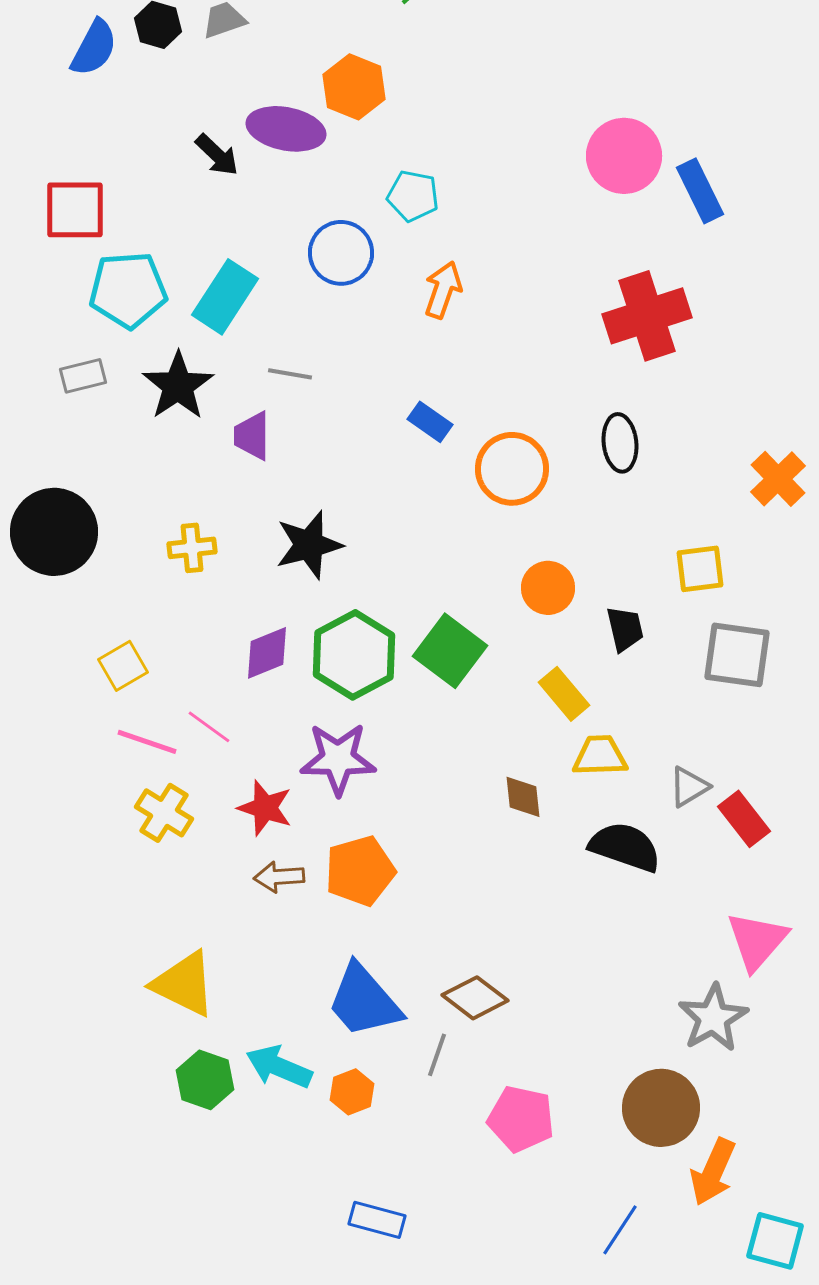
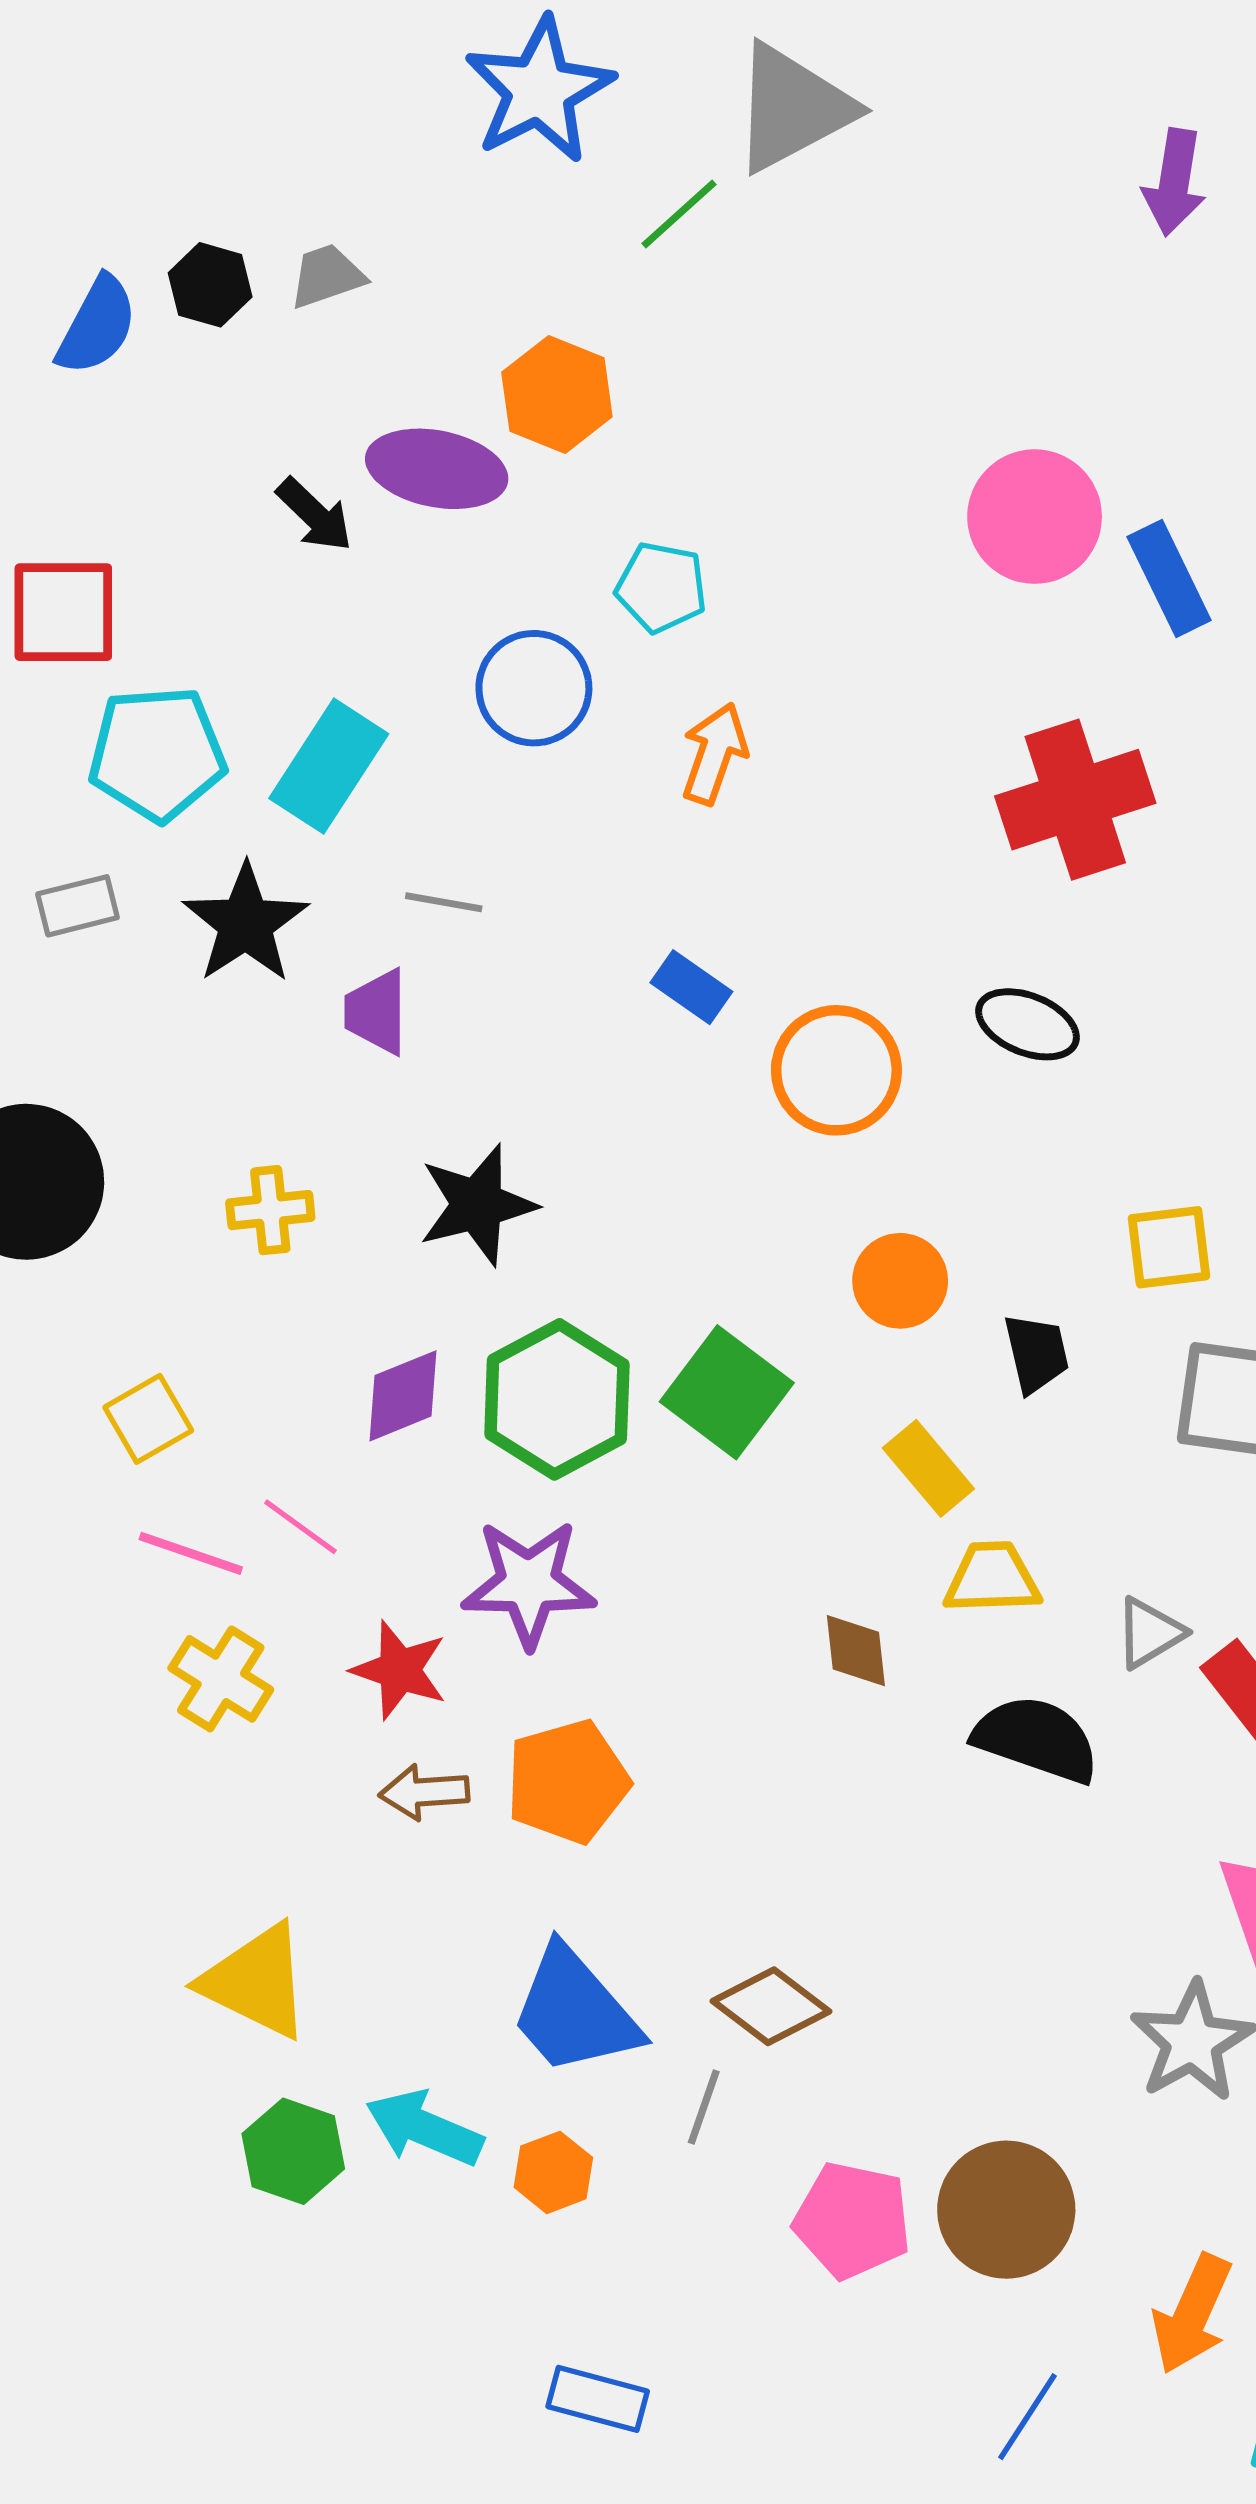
black ellipse: (620, 443) -> (1027, 1024), turned -62
brown circle: (661, 1108) -> (1006, 2210), moved

